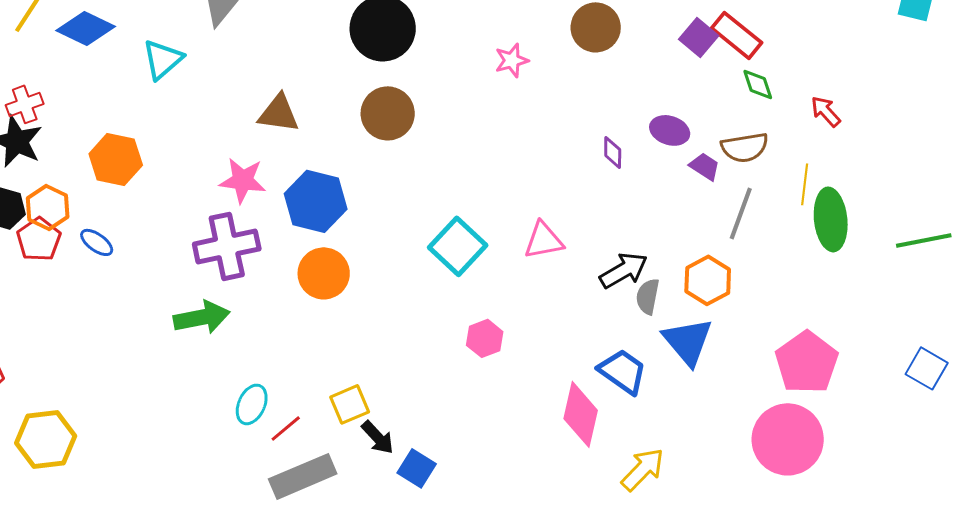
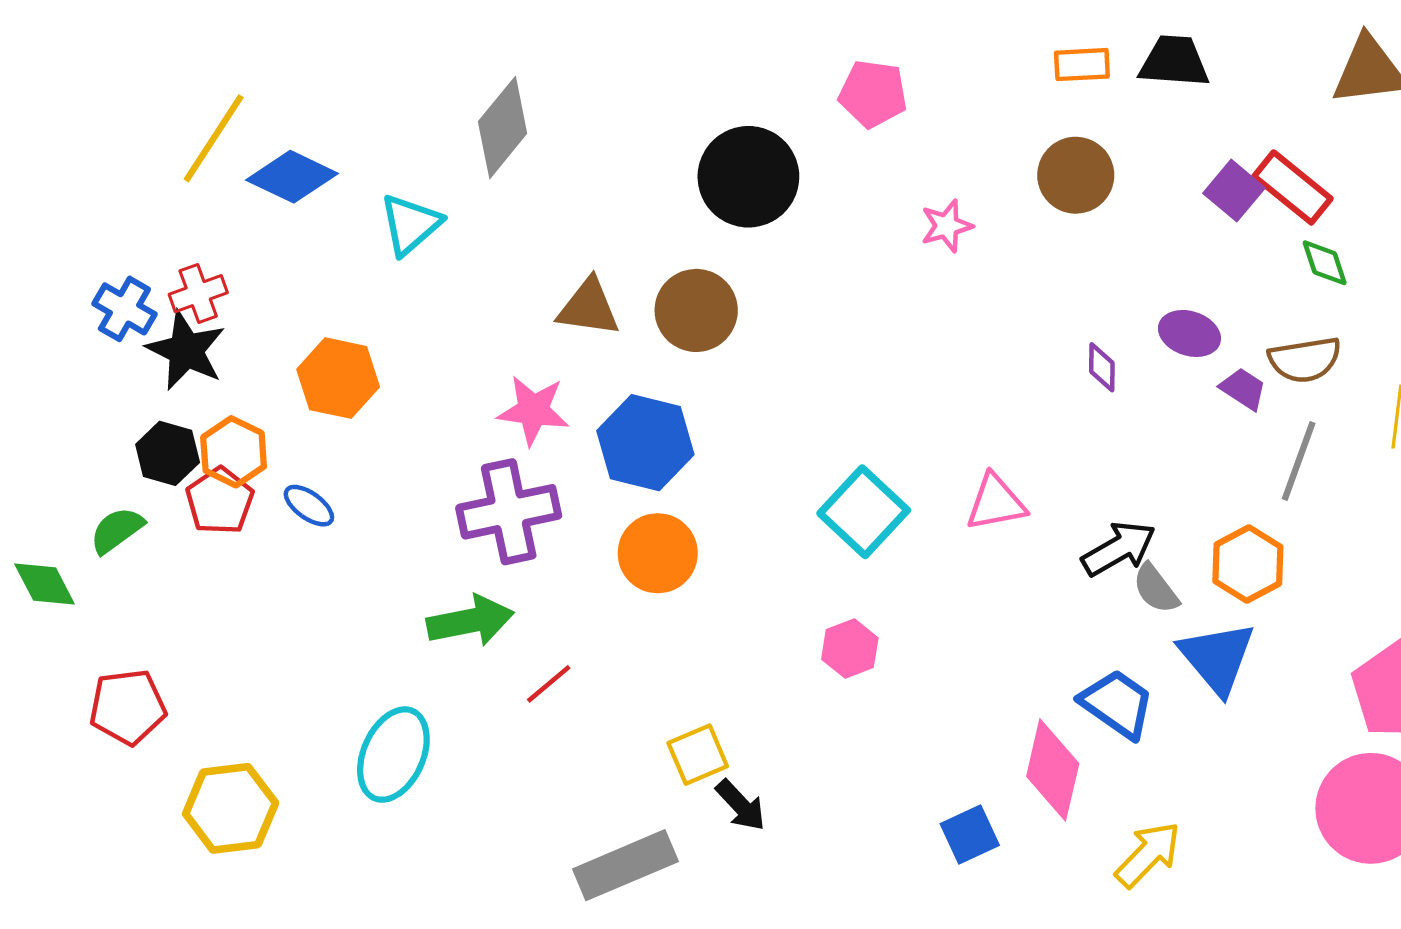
brown circle: (388, 113) -> (696, 310), moved
gray semicircle: (648, 296) -> (1156, 589), turned -48
pink hexagon: (485, 338) -> (850, 649), moved
cyan ellipse: (252, 404) -> (393, 755), moved, size x1.5
red line: (286, 428) -> (549, 684), moved
blue square: (417, 468) -> (970, 834), moved, turned 33

